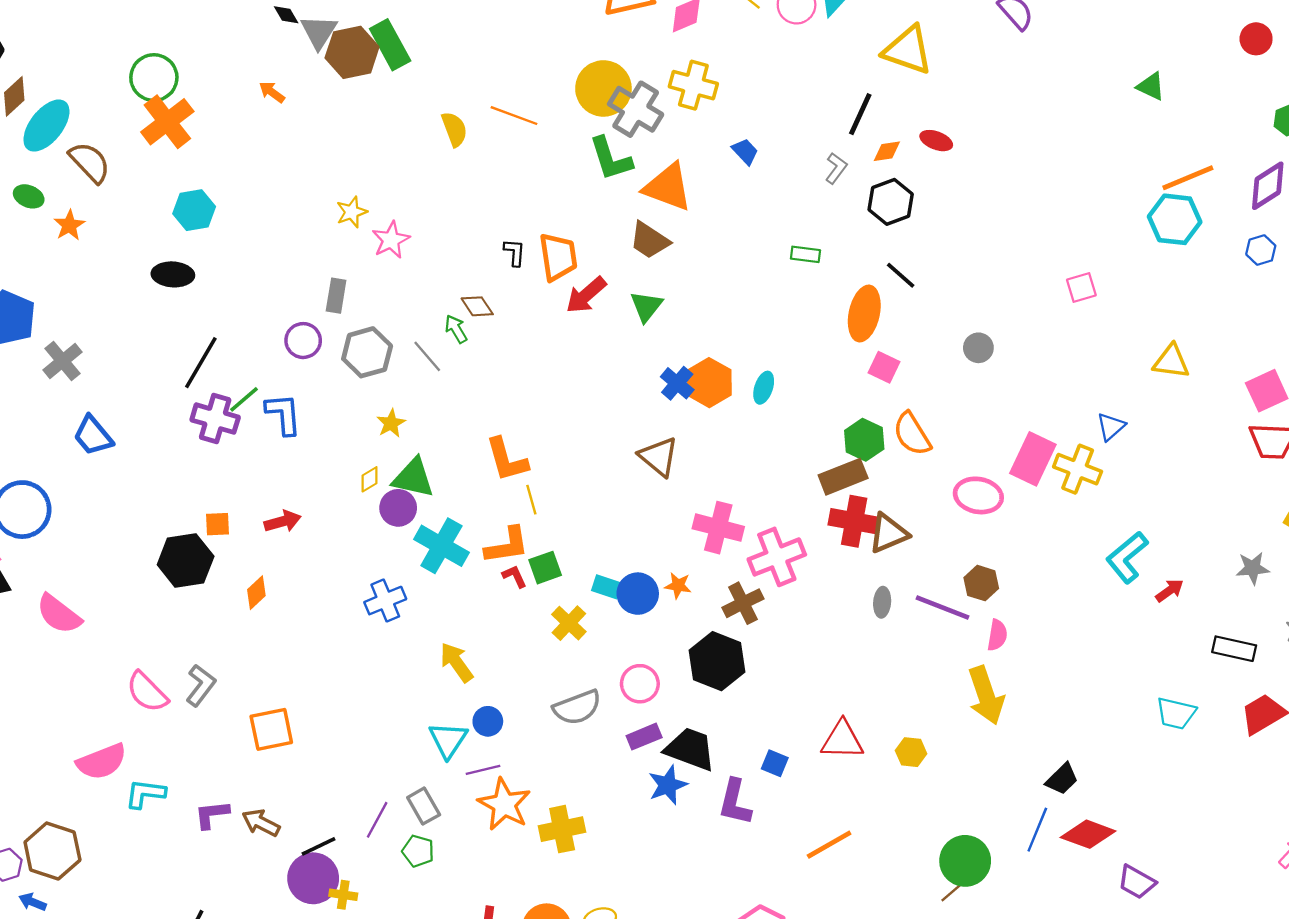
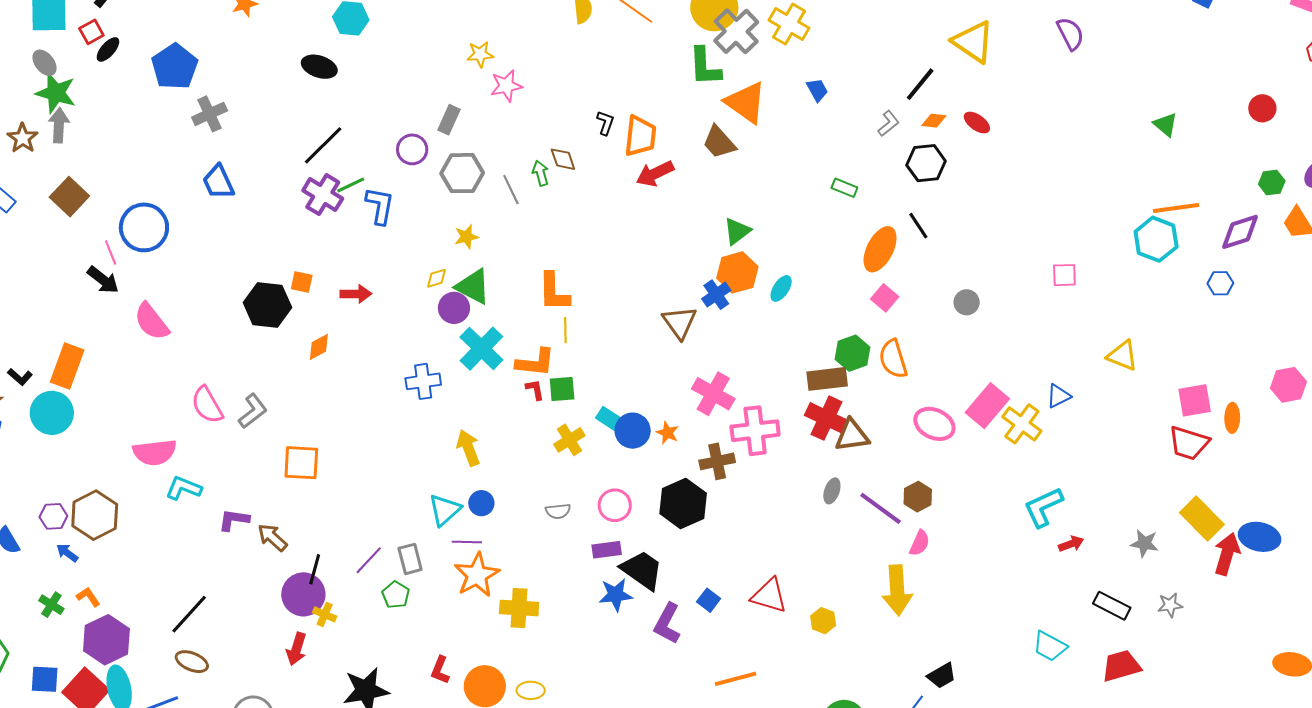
green triangle: (646, 306) -> (737, 231), moved
blue cross: (677, 383) -> (716, 295), moved
gray semicircle: (577, 707) -> (558, 511), size x0.6
black line: (318, 846) -> (315, 569), turned -64

